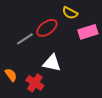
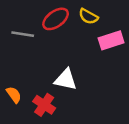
red ellipse: (47, 28) -> (56, 19), moved
gray line: (25, 39) -> (23, 34), moved, turned 42

